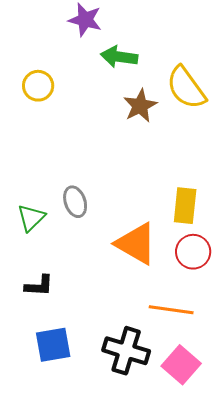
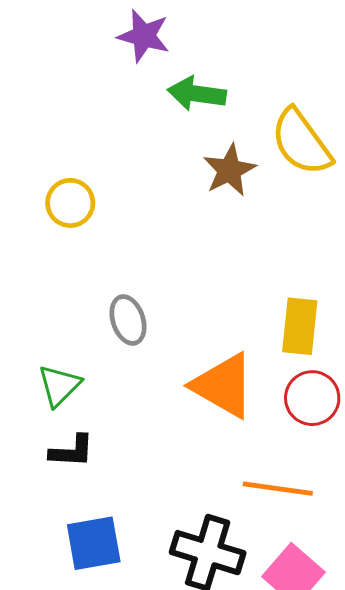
yellow circle: (38, 86) -> (70, 203), moved
green triangle: (31, 218) -> (59, 386), moved

